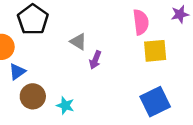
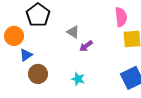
purple arrow: (95, 60) -> (86, 46), turned 32
cyan star: (65, 105) -> (78, 79), moved

